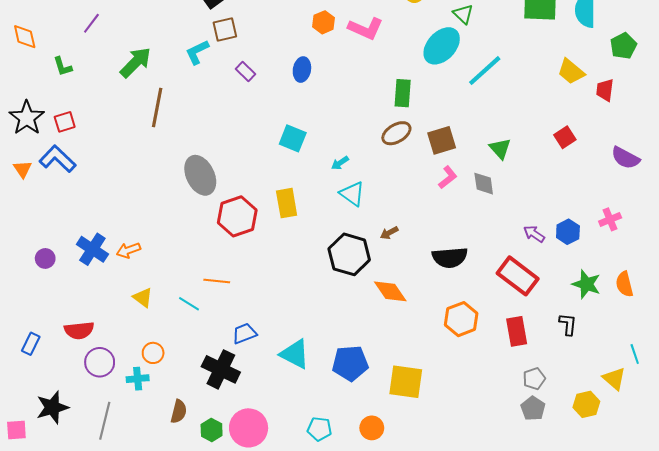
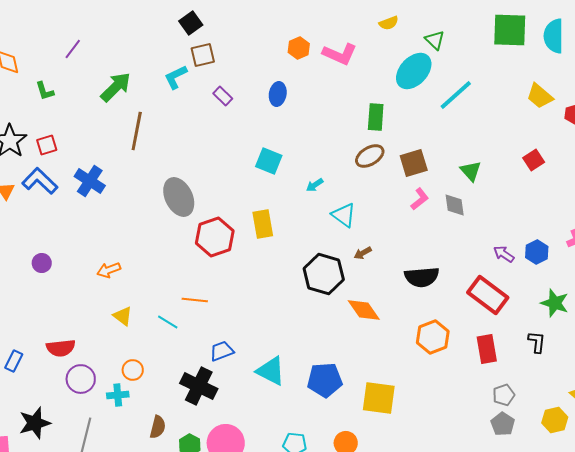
cyan triangle: (352, 194) -> (344, 215), moved
blue cross: (92, 249) -> (90, 181), moved
purple circle: (45, 258) -> (42, 263), moved

